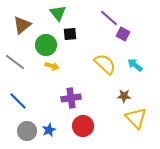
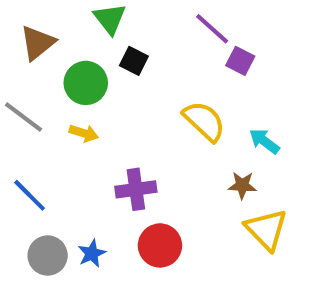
black square: (70, 34) -> (134, 61), turned 32
cyan arrow: (135, 65) -> (264, 141), moved
yellow arrow: (52, 66) -> (84, 133), moved

